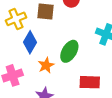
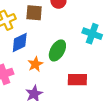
blue diamond: (30, 42) -> (20, 42), turned 35

